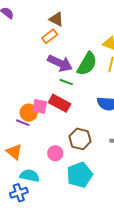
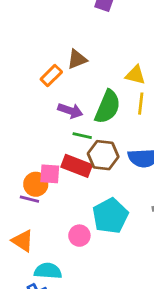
brown triangle: (56, 19) -> (77, 59), moved, turned -42
purple arrow: (60, 63) -> (70, 111), size x0.7
brown hexagon: (80, 139) -> (103, 155), moved
cyan pentagon: (80, 175) -> (110, 216), moved

